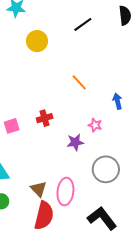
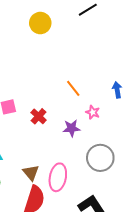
orange line: (79, 82) -> (73, 88), moved
red cross: (45, 118) -> (39, 116), moved, turned -35

